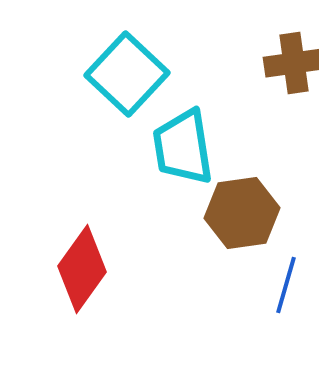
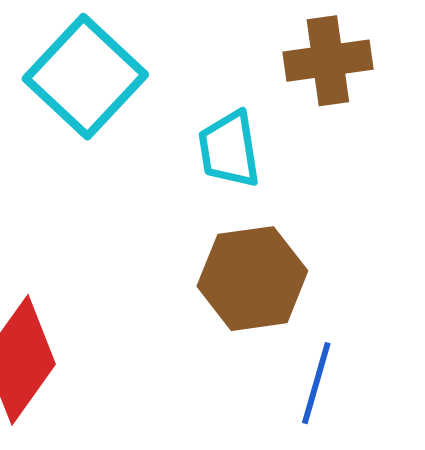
cyan trapezoid: (183, 147) -> (229, 149), moved, size x0.7

